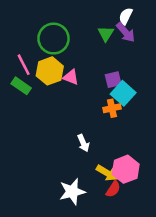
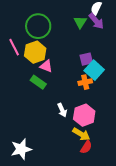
pink triangle: (71, 77) -> (46, 66), moved
green rectangle: (21, 86) -> (38, 82), moved
pink hexagon: (126, 169) -> (84, 115), moved
white star: (72, 192) -> (21, 149), moved

